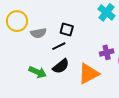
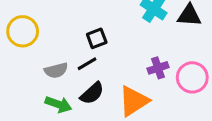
black square: (67, 29) -> (97, 38), turned -32
gray semicircle: (38, 33) -> (56, 70), moved

